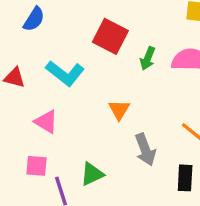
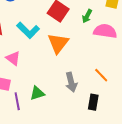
green arrow: (148, 58) -> (87, 16), moved
orange triangle: (119, 110) -> (58, 43), moved, size x1.6

